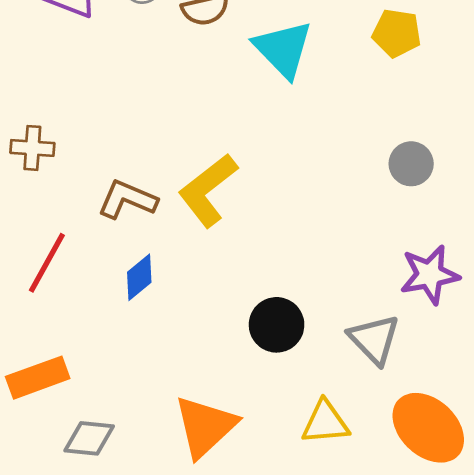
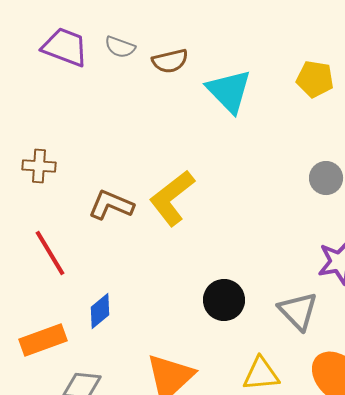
red line: (47, 263) -> (50, 253), turned -60
blue diamond: (139, 277) -> (100, 311), moved

